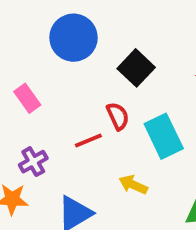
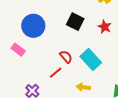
black square: (136, 68) -> (75, 22), moved
pink rectangle: (27, 98) -> (18, 50), moved

